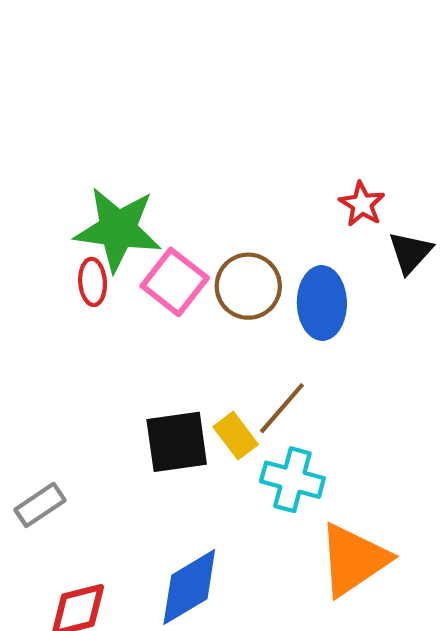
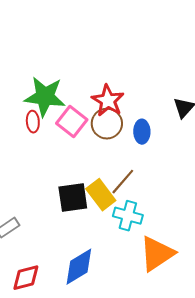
red star: (362, 204) -> (108, 101), moved, size x1.5
blue ellipse: (322, 303) -> (142, 132), size x0.7
yellow rectangle: (236, 436) -> (101, 195), size x1.4

